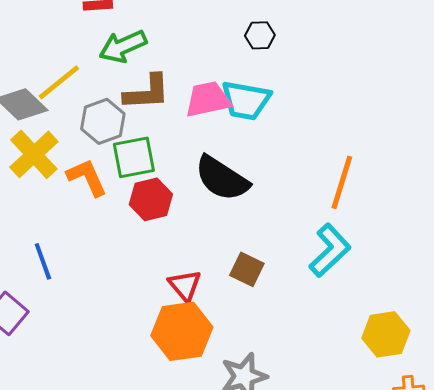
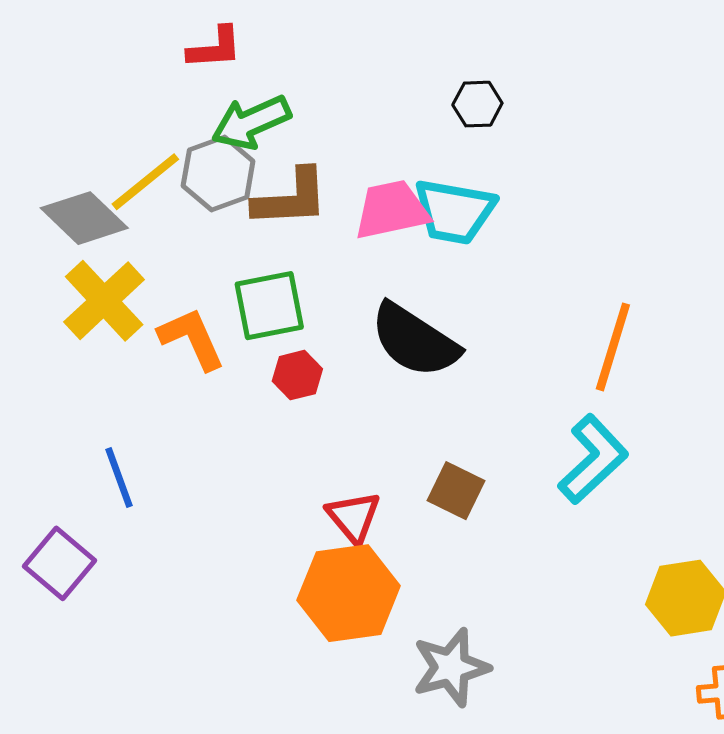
gray hexagon: (103, 121) -> (218, 173), moved
red hexagon: (151, 199) -> (297, 375), size x0.7

